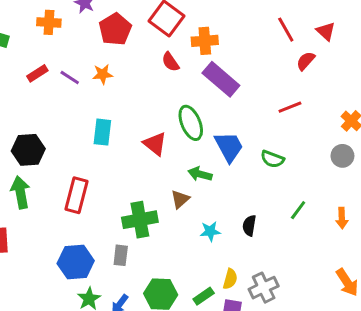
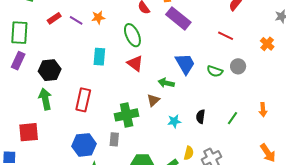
red line: (290, 107) -> (226, 36), turned 49
green ellipse: (191, 123) -> (132, 35), moved
gray circle: (342, 156) -> (238, 66), moved
green line: (298, 210) -> (233, 118), moved

